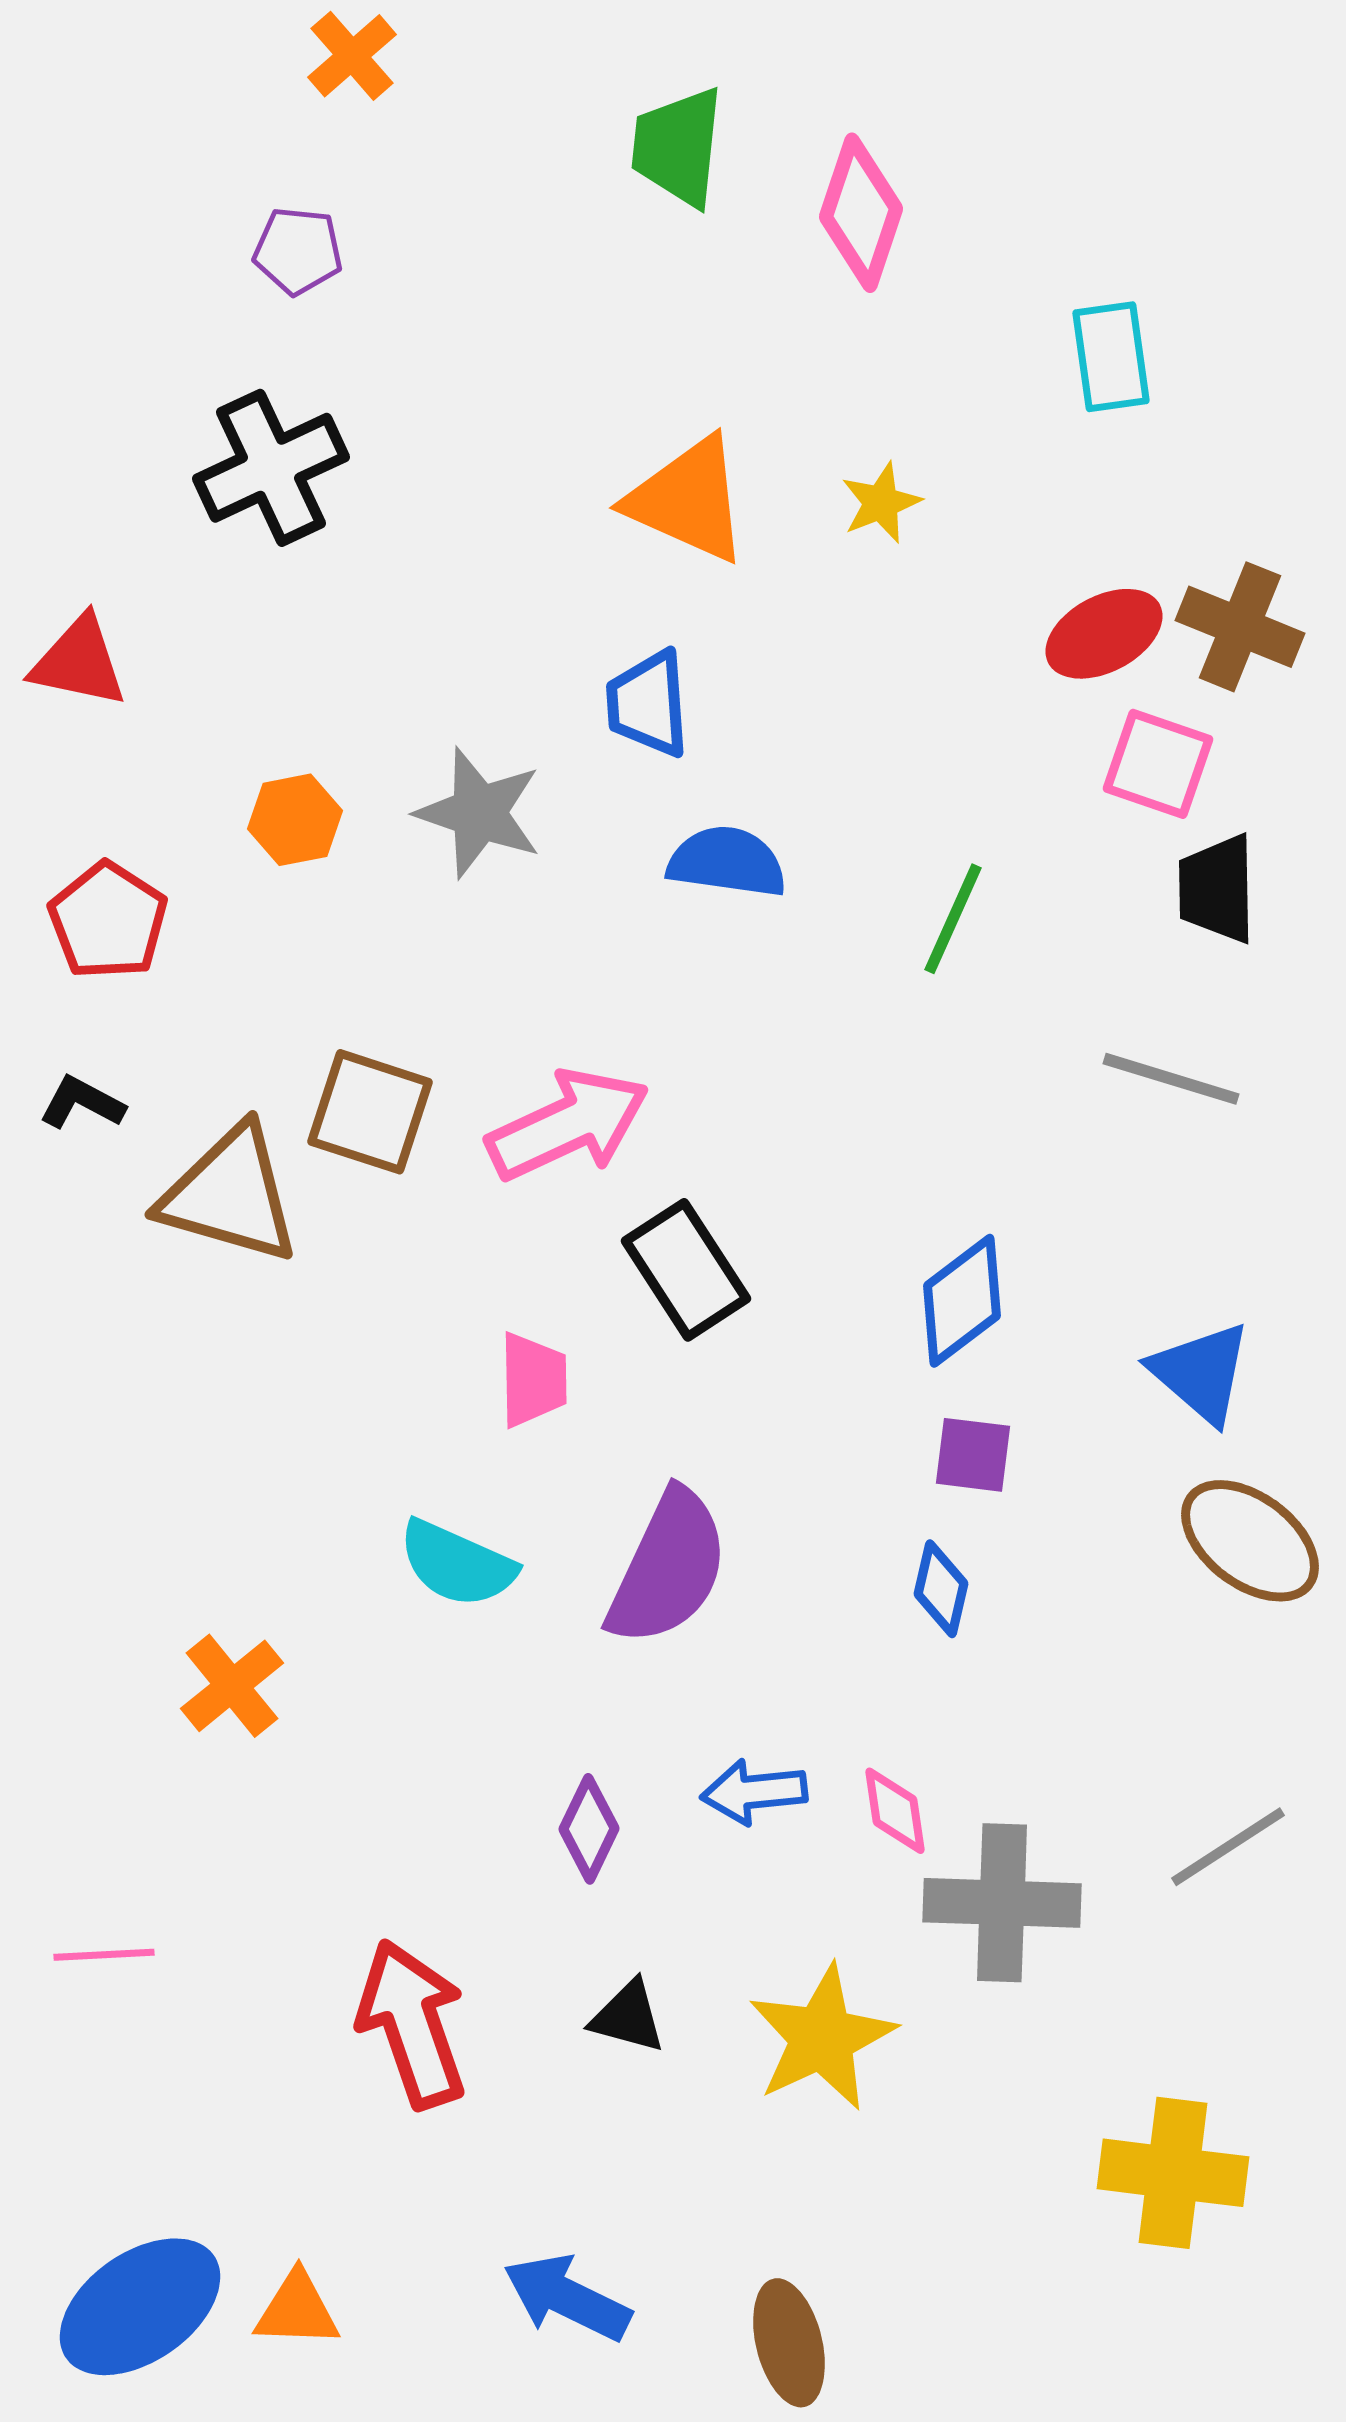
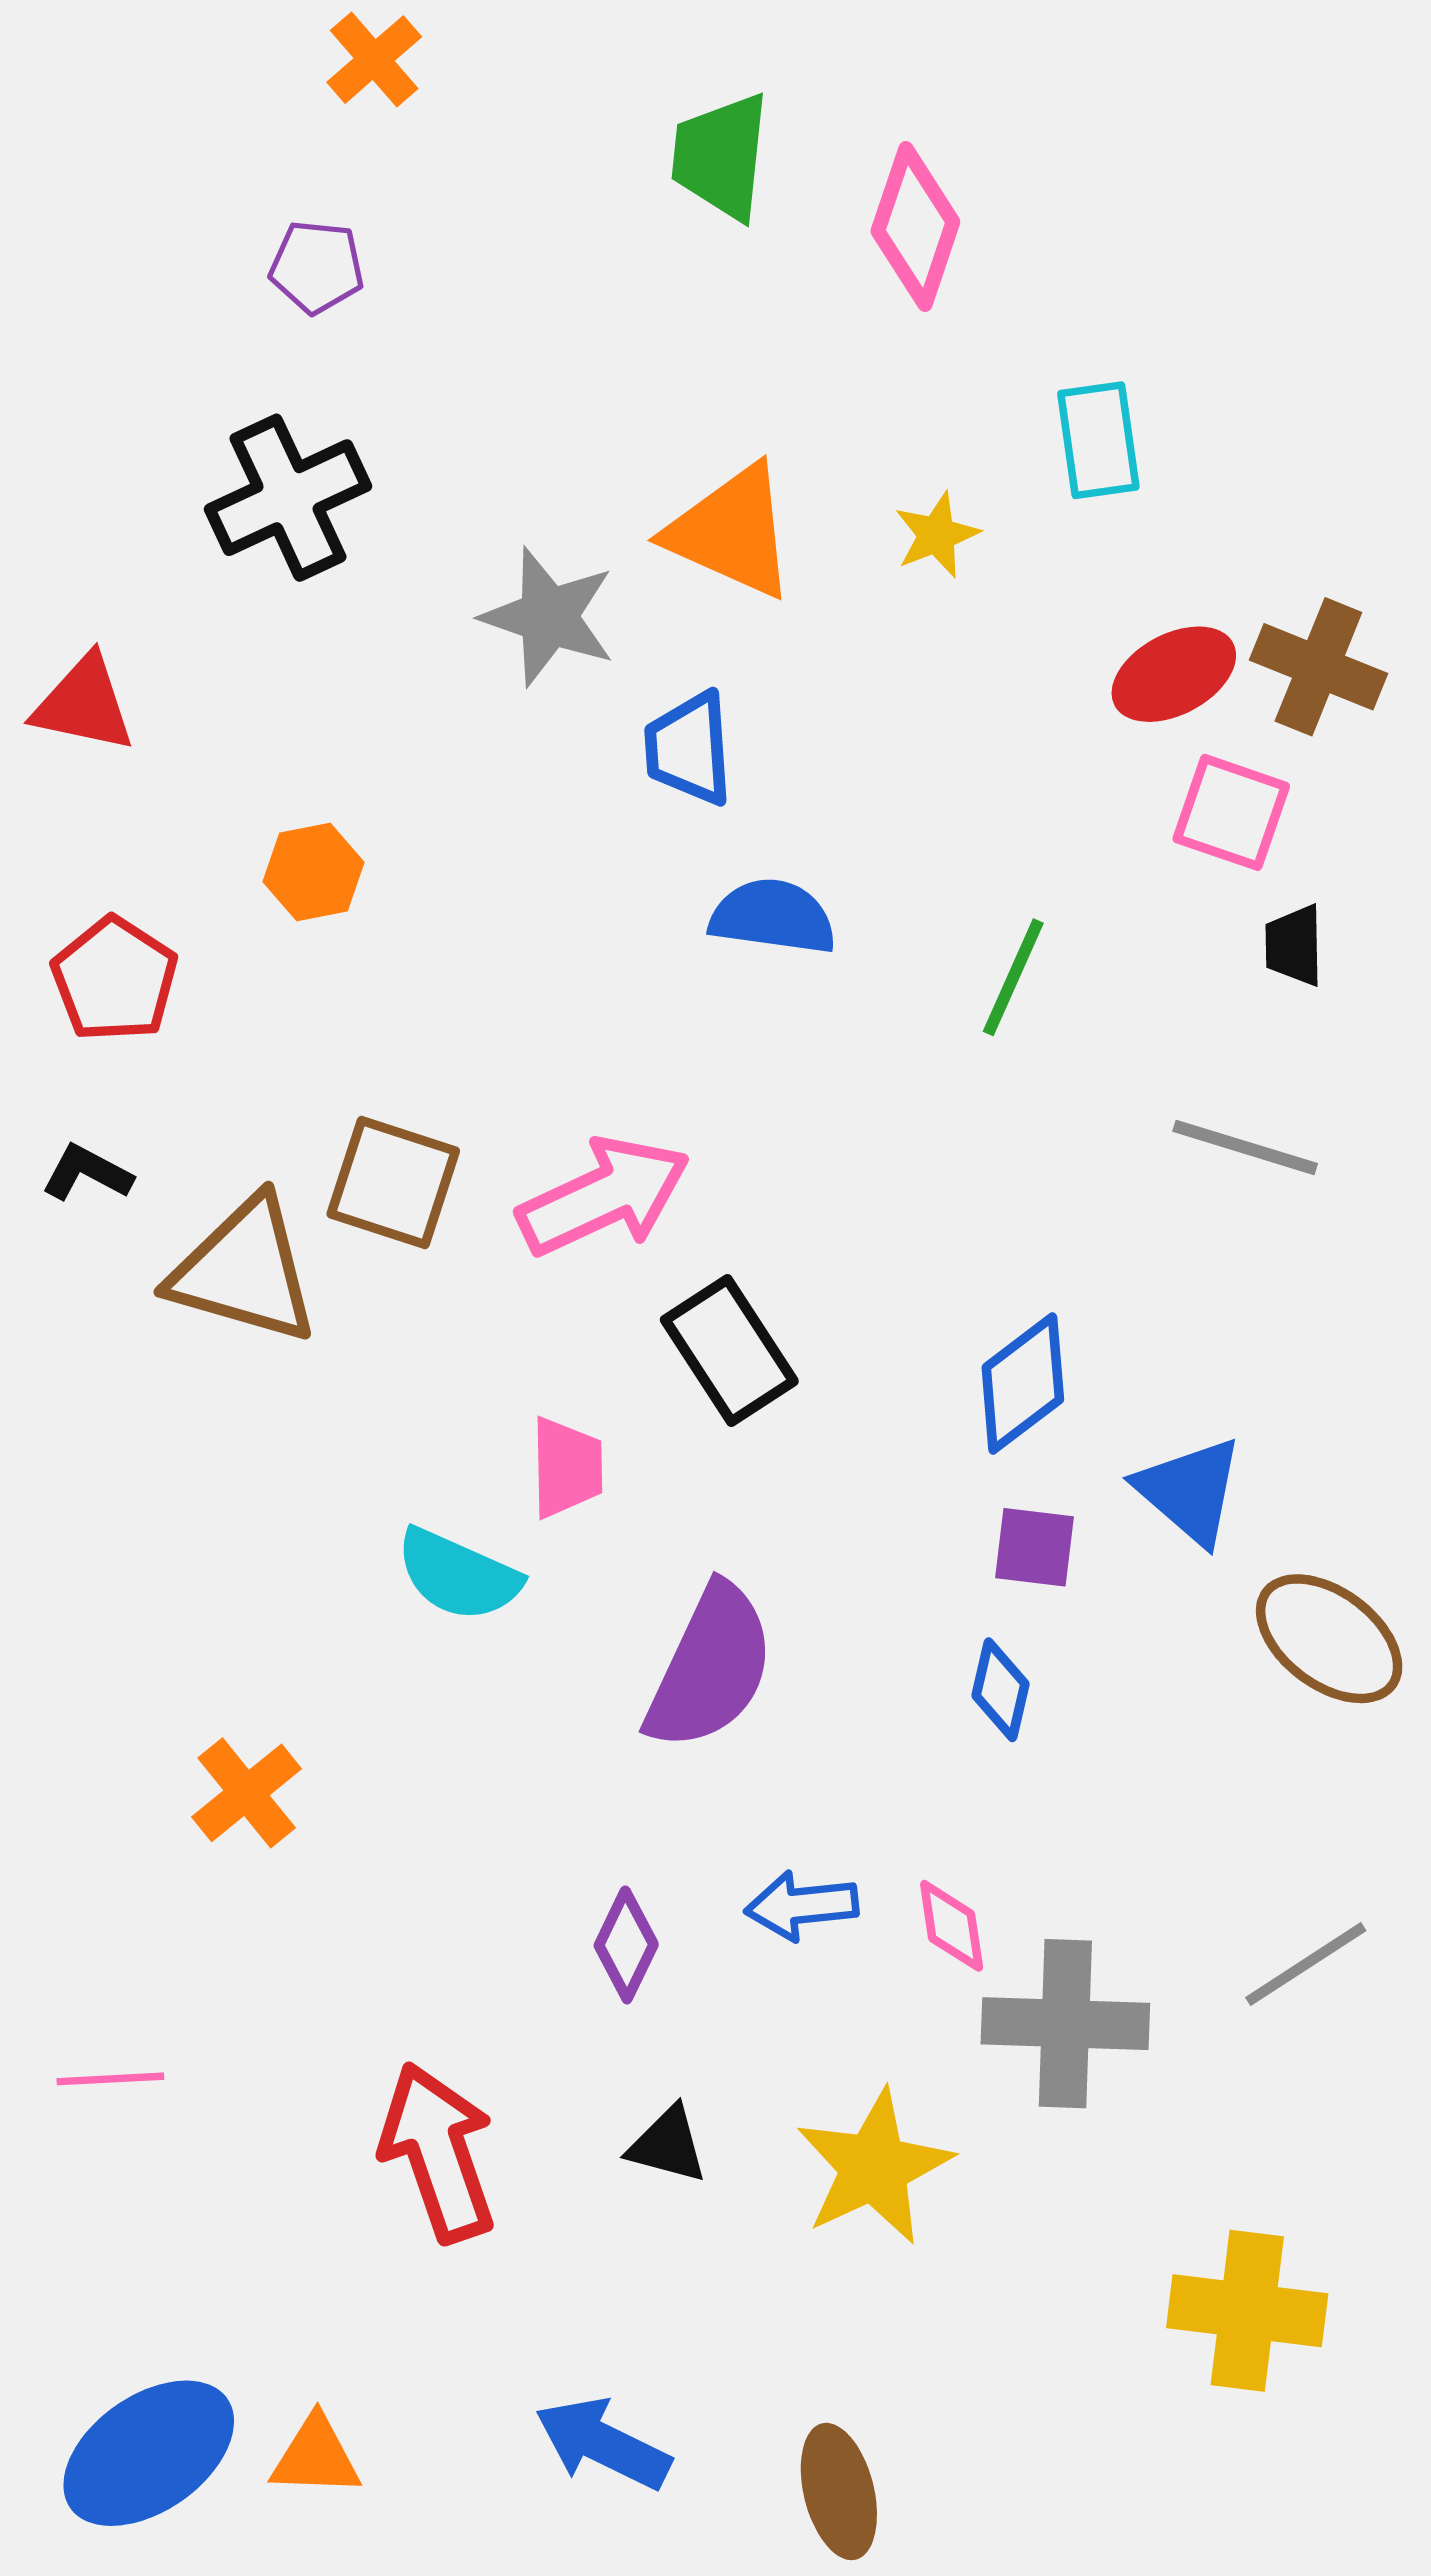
cyan rectangle: (1111, 357) -> (1098, 440), moved
gray star: (479, 813) -> (549, 617), moved
black trapezoid: (1217, 889) -> (1294, 945), size x0.7
blue triangle: (1201, 1373) -> (1190, 1491), moved
cyan semicircle: (457, 1564) -> (458, 1575), moved

